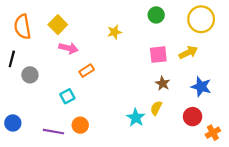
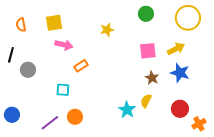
yellow square: (58, 25) -> (54, 23), turned 36
orange semicircle: (22, 27) -> (21, 25), size x0.6
blue star: (201, 87) -> (180, 73), moved
cyan square: (67, 96) -> (63, 90), turned 32
purple line: (53, 132) -> (50, 123), turned -48

